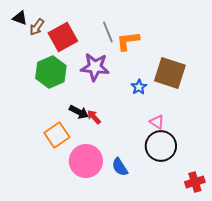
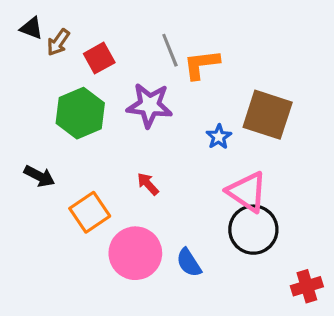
red square: (63, 37) -> (99, 58), size x0.7
black arrow: (79, 112) -> (39, 176), moved
pink triangle: (157, 122) -> (247, 192), size x1.8

